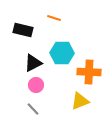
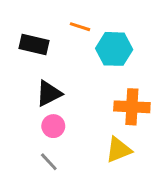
cyan hexagon: (62, 53) -> (114, 49), moved

